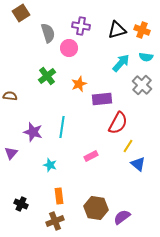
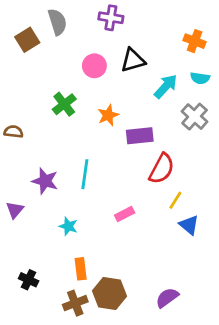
brown square: (21, 13) -> (27, 40), moved
purple cross: (81, 26) -> (111, 18), moved
black triangle: (117, 30) -> (133, 60), moved
gray semicircle: (48, 33) -> (57, 22), moved
brown hexagon: (96, 208) -> (110, 293), moved

